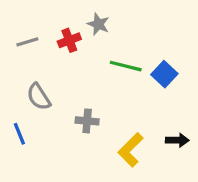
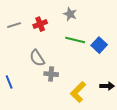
gray star: (98, 24) -> (70, 14), moved
gray semicircle: (39, 97) -> (37, 58), moved

